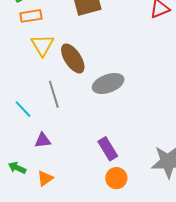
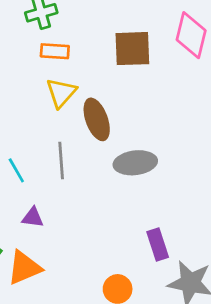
purple rectangle: (108, 149) -> (158, 244), moved
orange triangle: (45, 178) -> (24, 268), size x1.6

